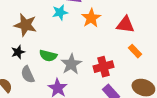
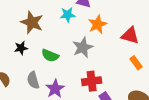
gray star: (71, 64) -> (83, 47), moved
red cross: (103, 67) -> (92, 81), moved
gray semicircle: (28, 74) -> (33, 80), moved

